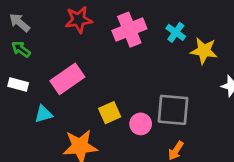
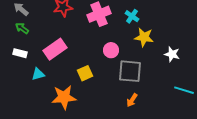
yellow star: (204, 51) -> (144, 37), moved
pink circle: (141, 124) -> (111, 50), moved

